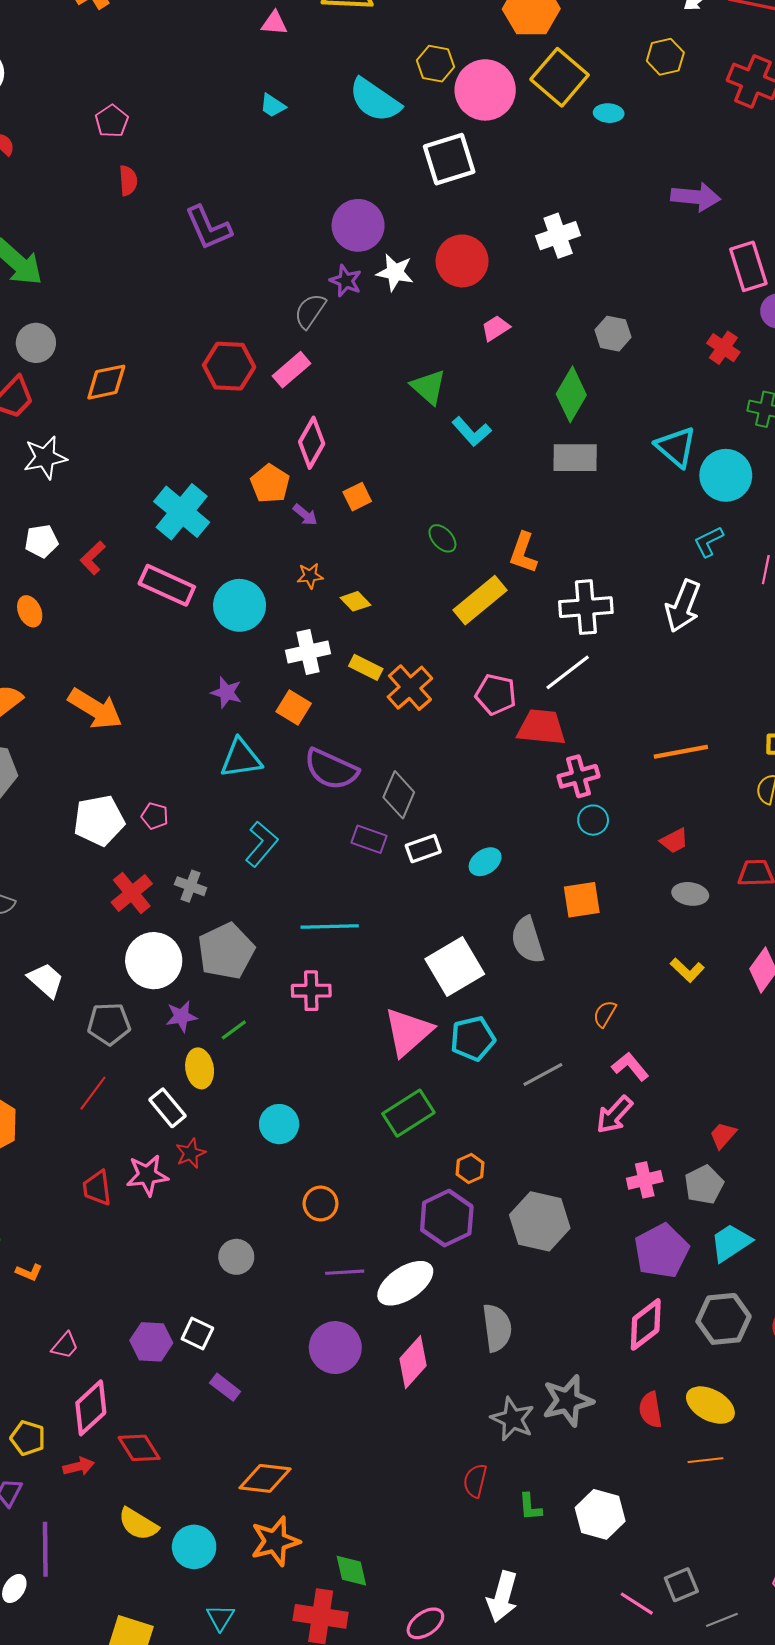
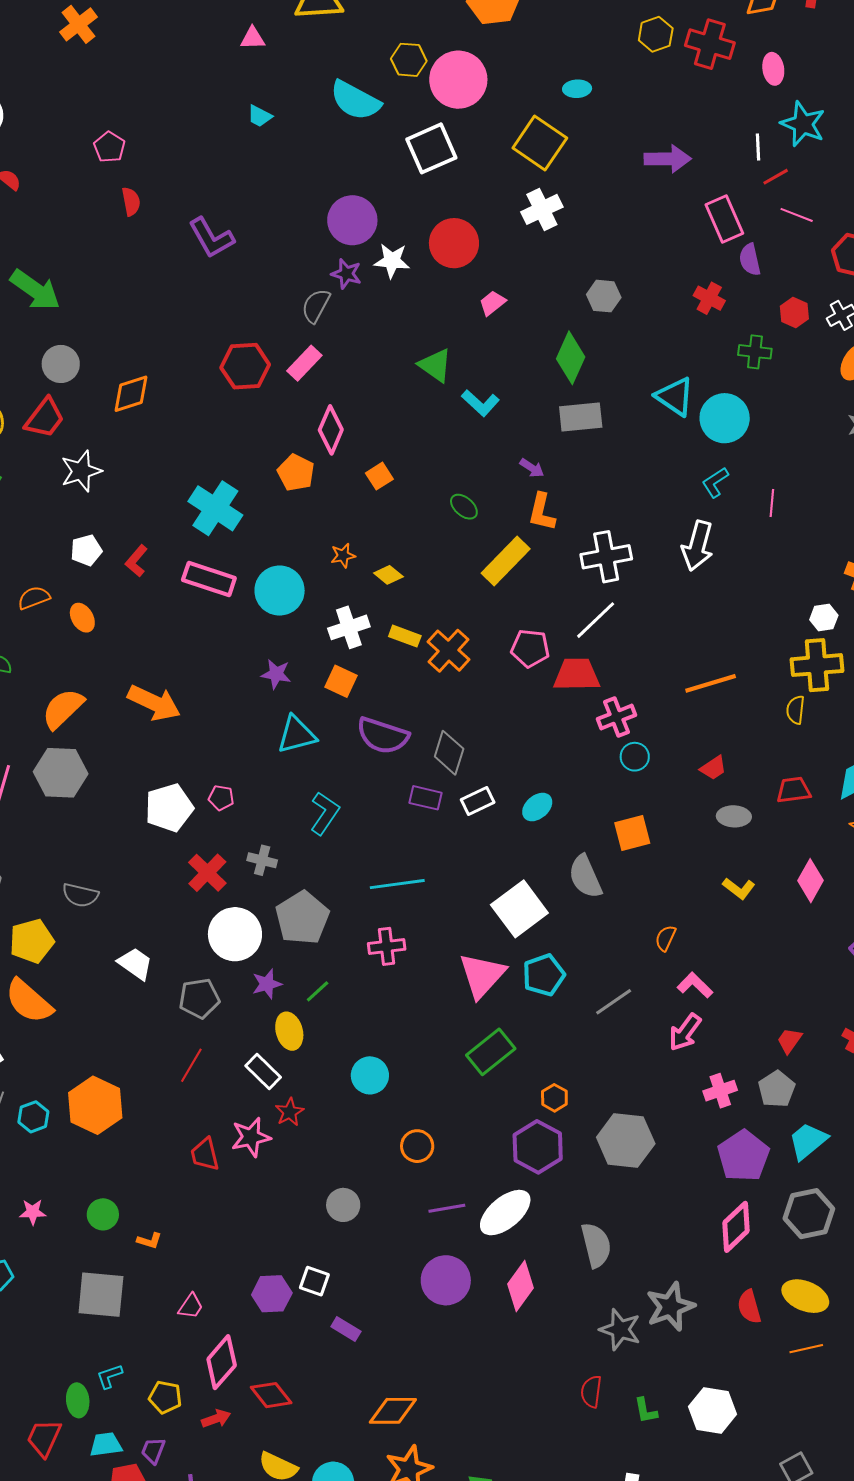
yellow hexagon: (665, 57) -> (656, 34), moved
yellow square: (560, 77) -> (540, 143), moved
purple arrow: (305, 515) -> (532, 468), moved

